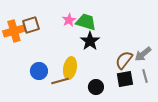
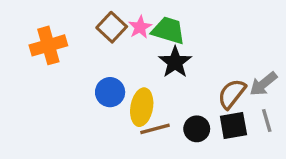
brown square: (31, 25) -> (112, 27), moved, turned -30
blue circle: (39, 71) -> (110, 92), moved
brown line: (60, 81) -> (155, 129), moved
black circle: (96, 87) -> (197, 129), moved

